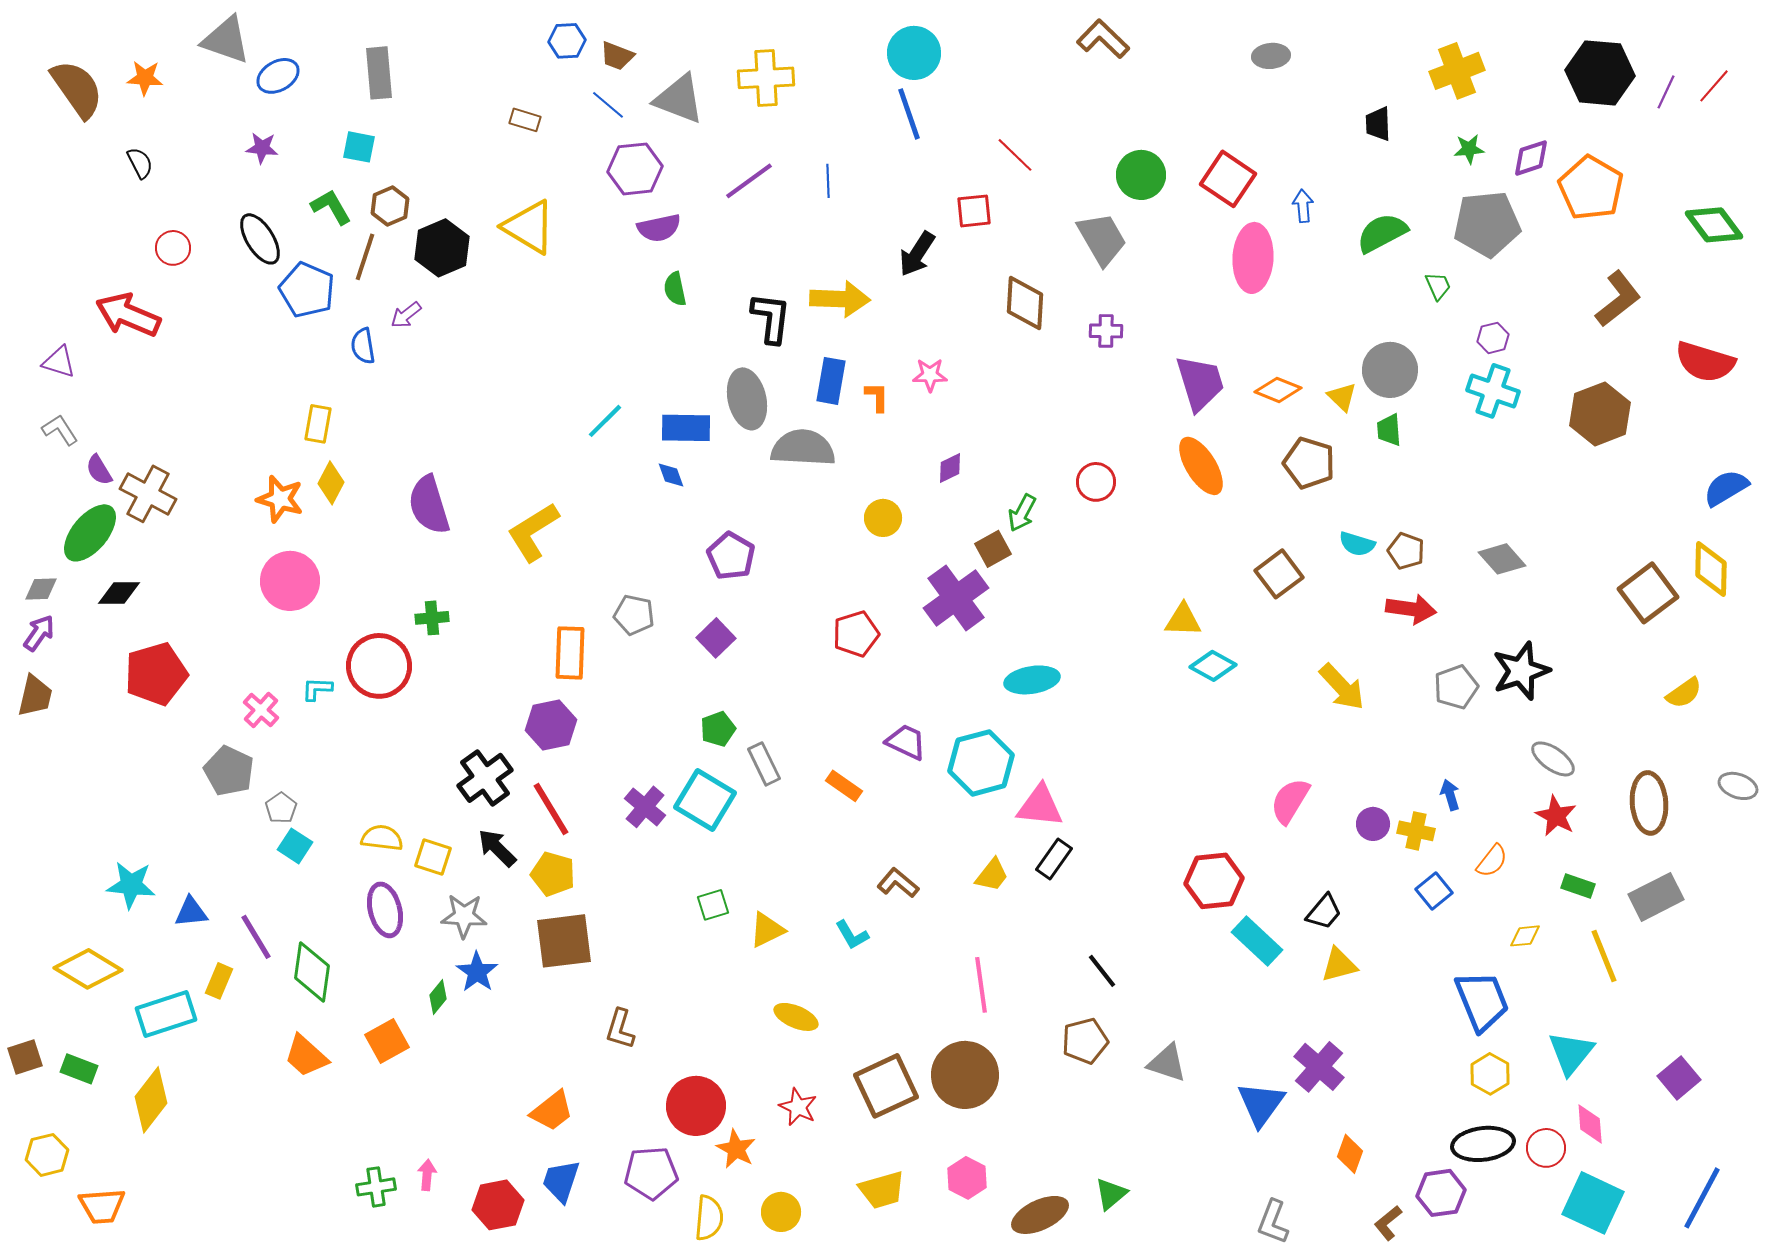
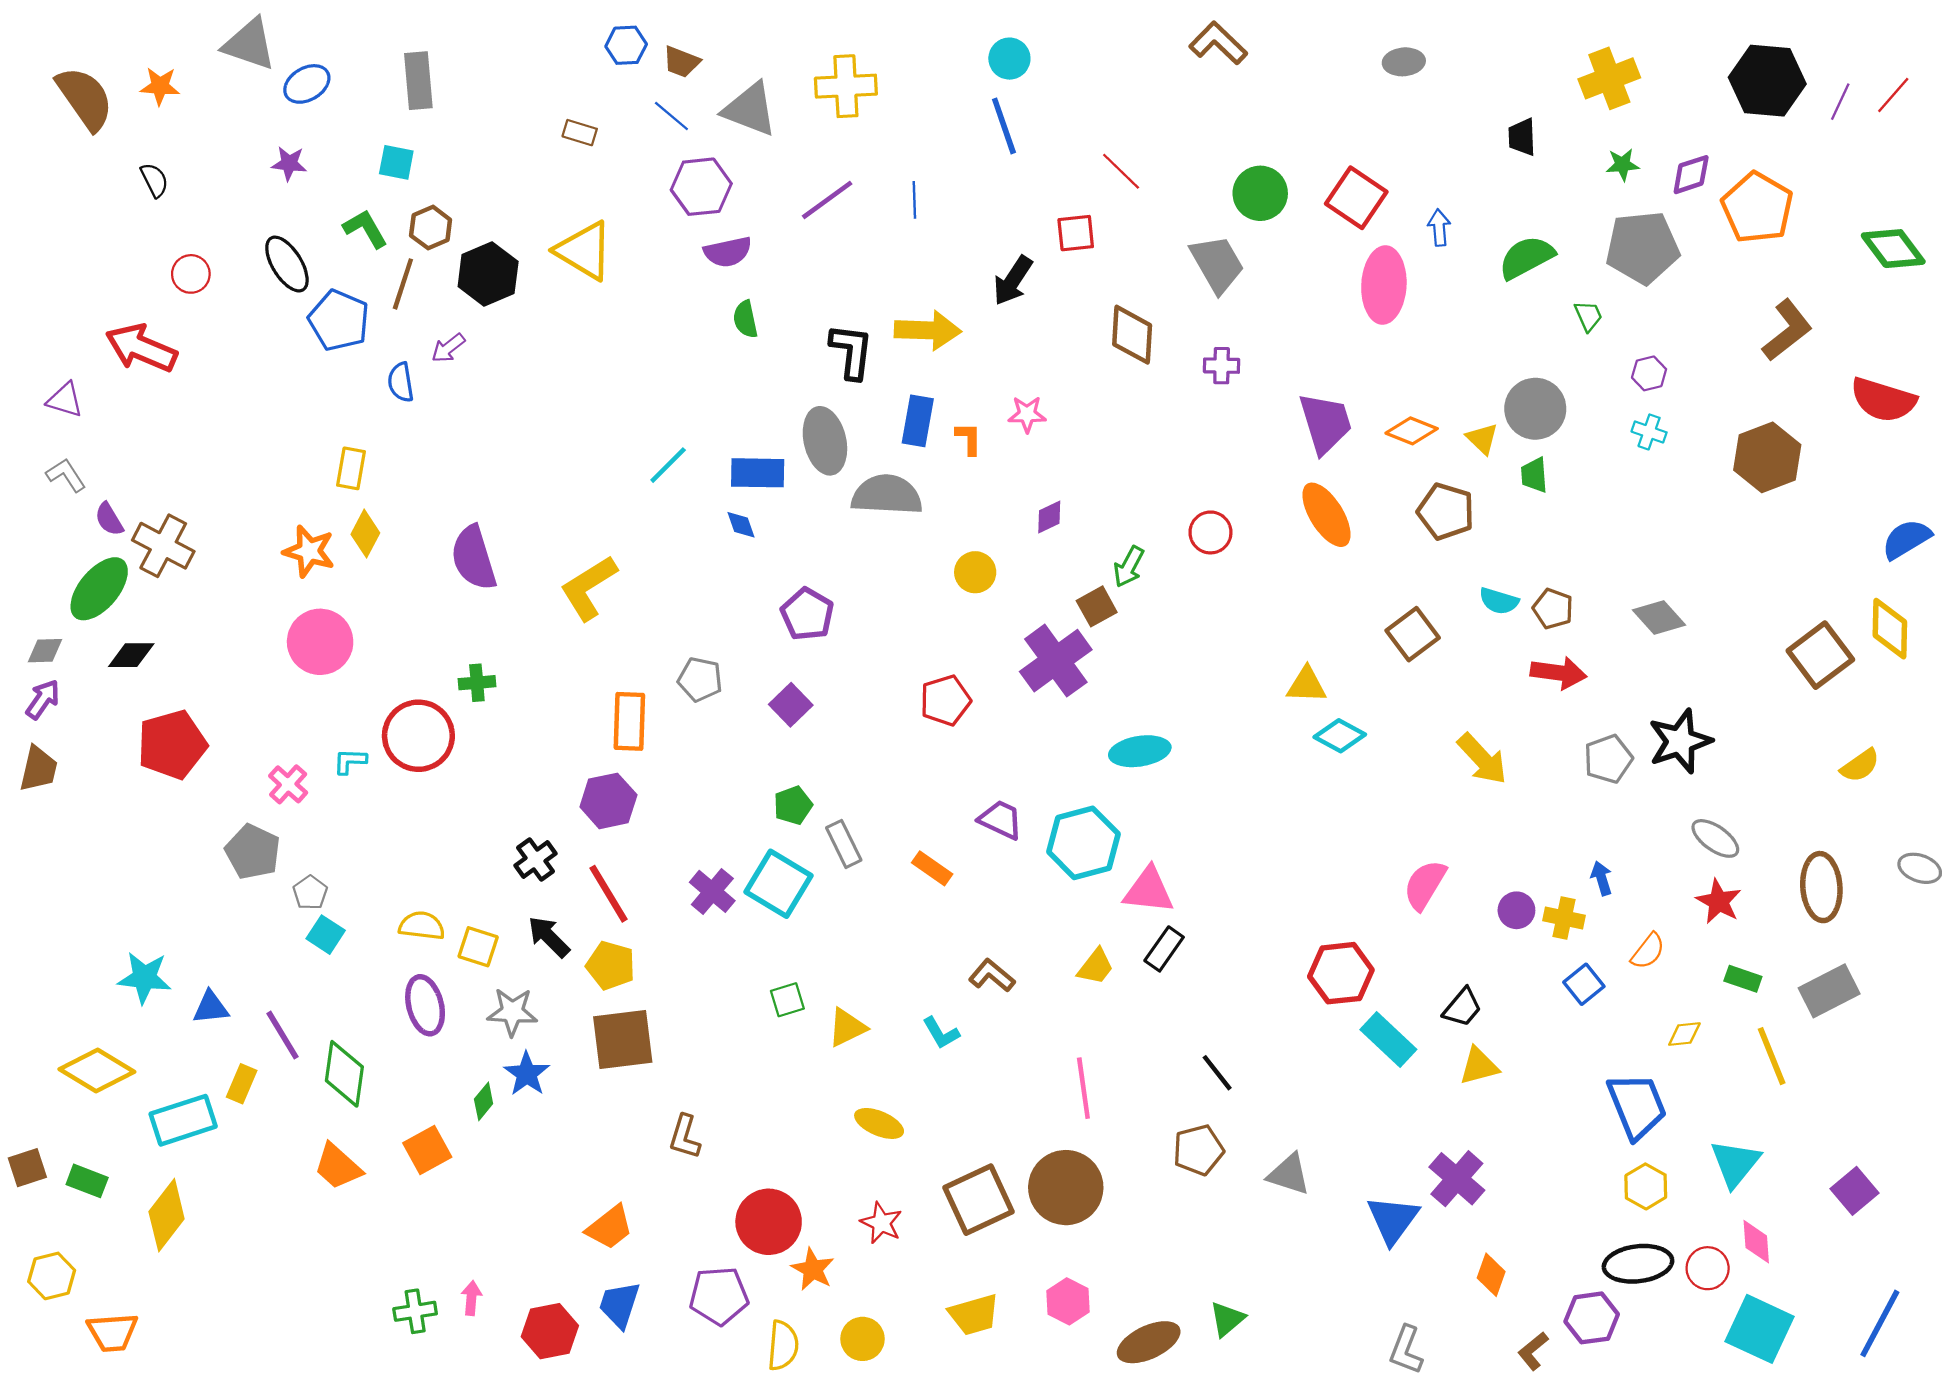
cyan circle: (914, 53) -> (1009, 59), size x0.7
cyan cross: (1493, 391) -> (1649, 432), size x0.6
black cross: (485, 778) -> (536, 859), size x0.7

